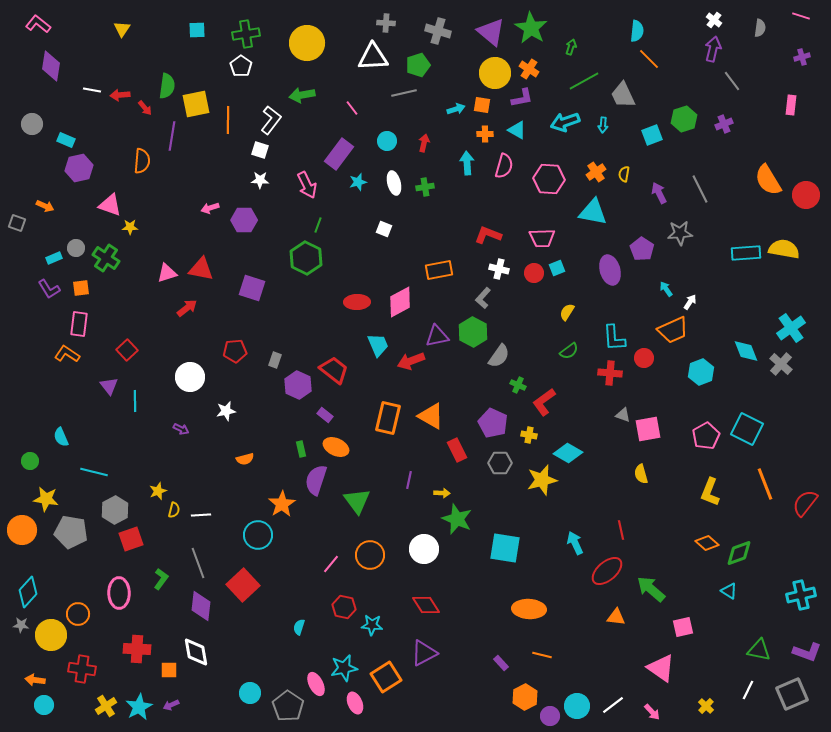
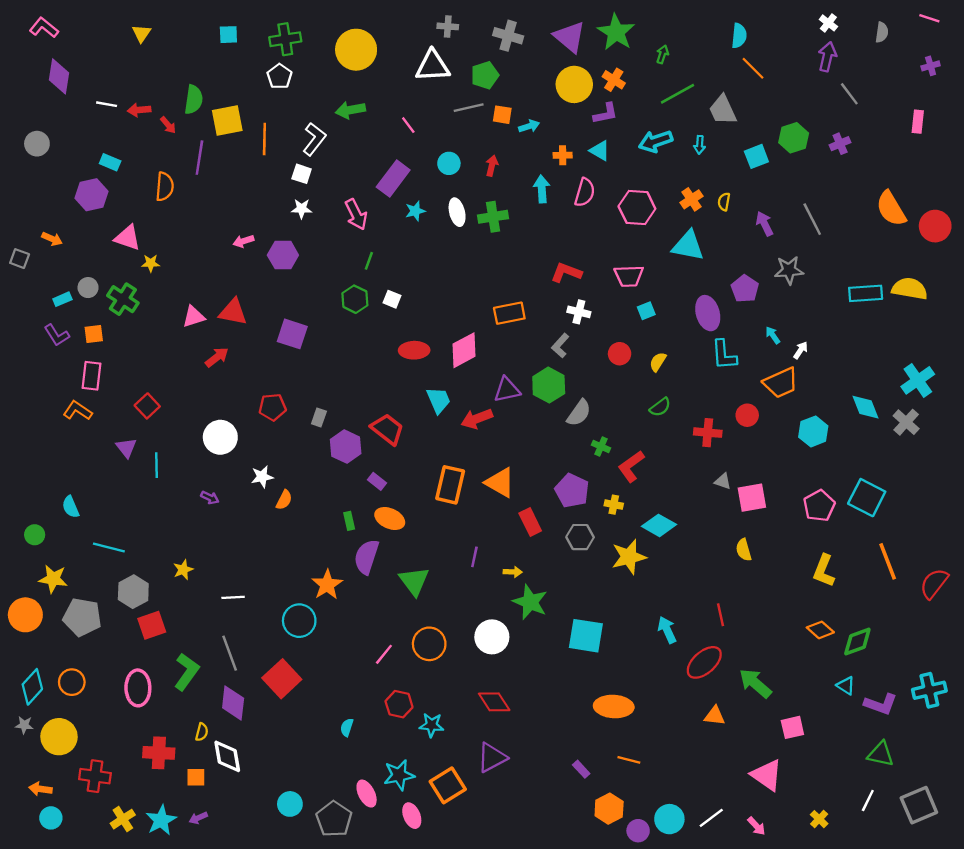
orange square: (482, 105) -> (502, 115), moved
cyan rectangle: (66, 140) -> (110, 162), moved
green cross: (425, 187) -> (493, 217), size x1.4
white square: (384, 229) -> (392, 299), moved
green hexagon: (306, 258) -> (355, 299), size x0.7
red circle: (534, 273) -> (620, 354), moved
cyan L-shape: (614, 338) -> (724, 355), moved
orange semicircle: (245, 459) -> (284, 500), moved, turned -48
yellow semicircle: (174, 510) -> (202, 732), moved
green L-shape: (161, 579) -> (187, 672), size x1.5
orange circle: (78, 614) -> (72, 682), moved
purple L-shape: (807, 652) -> (881, 704), moved

